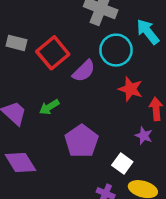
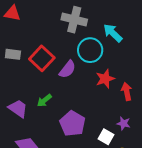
red star: (131, 89) -> (105, 79), turned -30
purple star: (144, 136) -> (123, 123), moved

